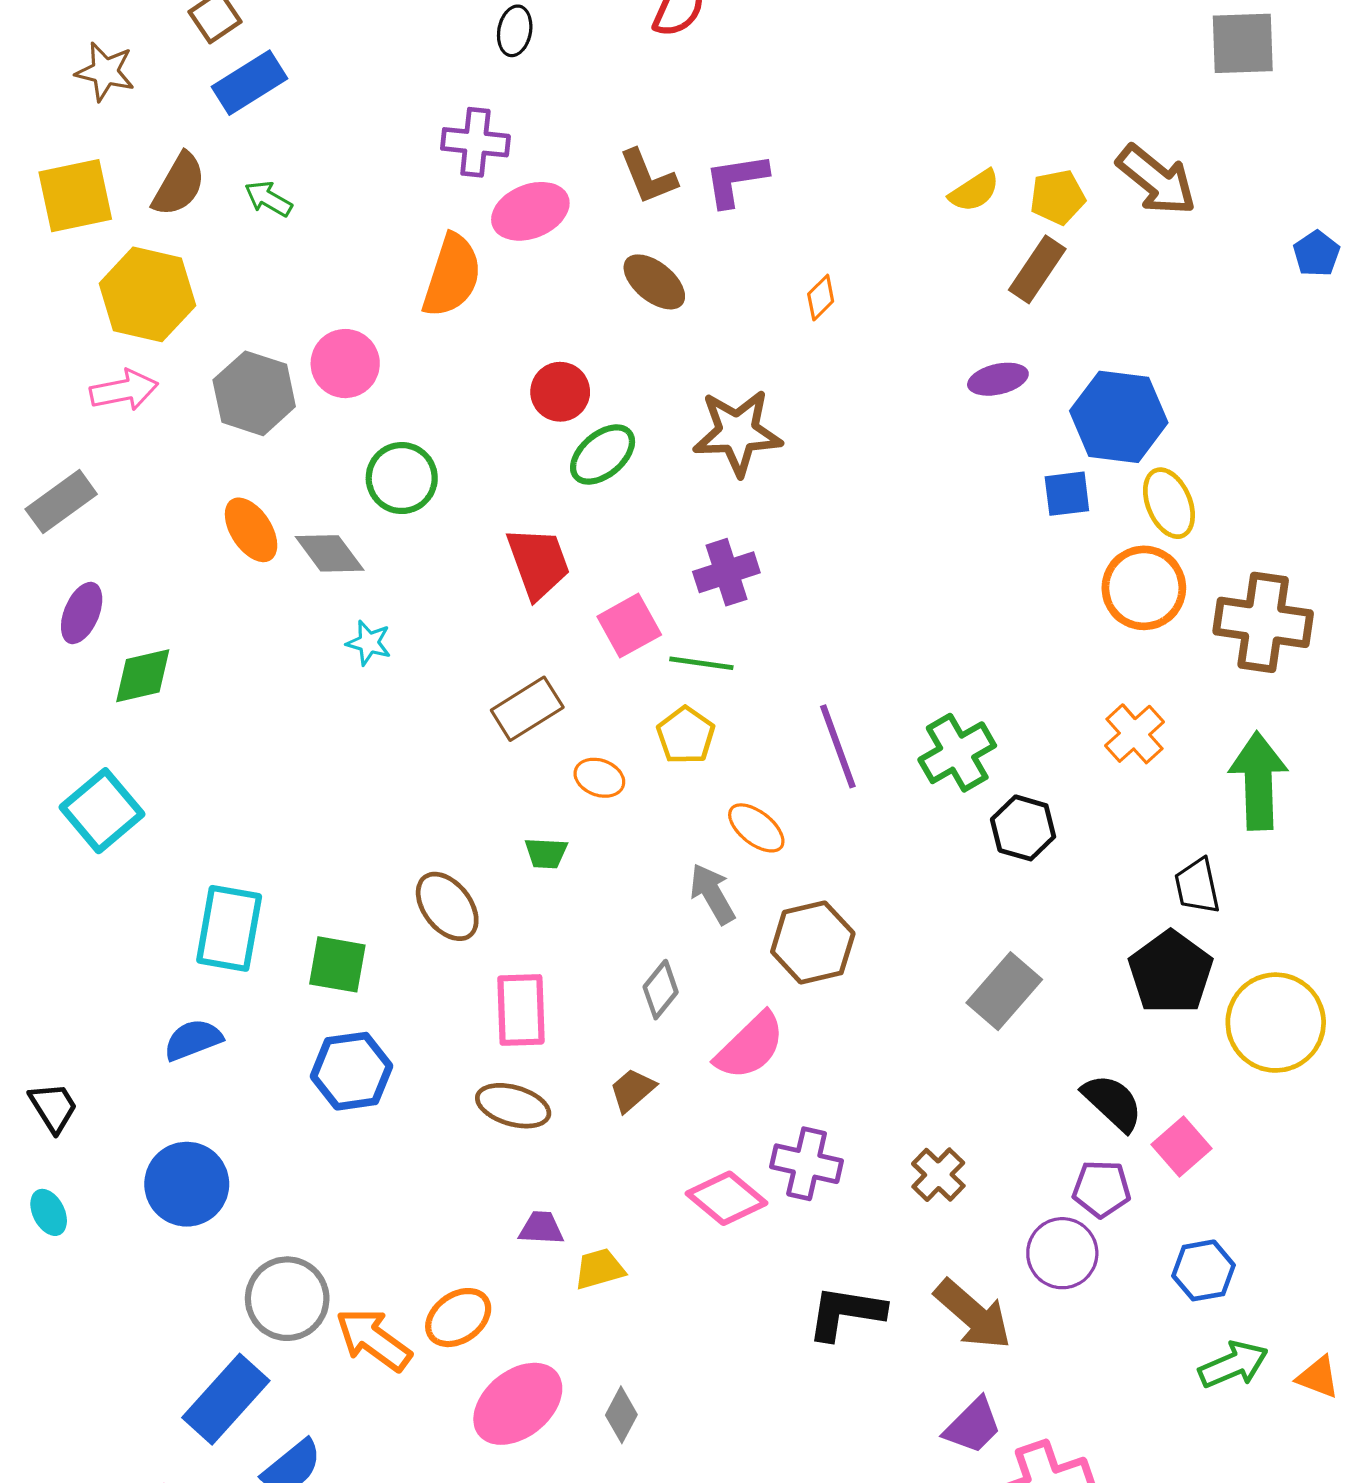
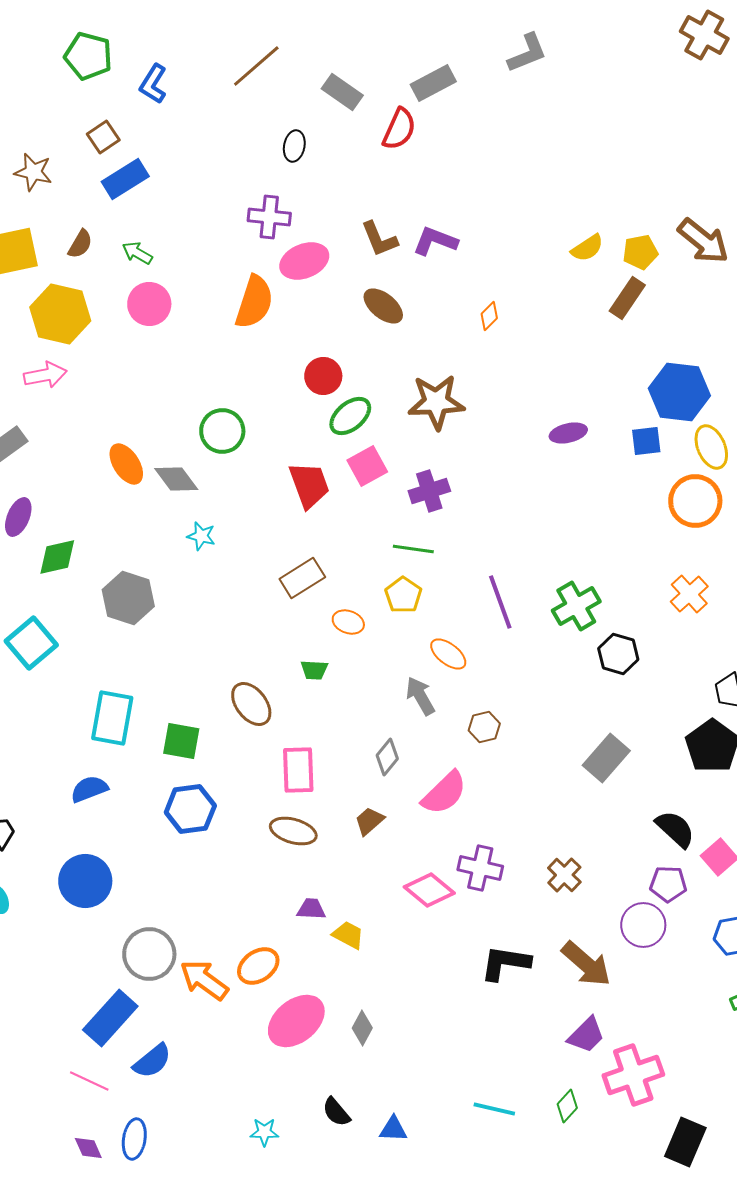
purple L-shape: (736, 180) -> (435, 241), turned 30
brown semicircle: (179, 185) -> (80, 244), size x0.7
pink circle: (345, 364) -> (149, 304), moved
purple ellipse: (998, 379) -> (568, 433), moved
gray hexagon: (254, 393) -> (128, 598), moved
pink square: (629, 626) -> (367, 466), moved
brown hexagon: (813, 943) -> (484, 727), size x0.6
yellow trapezoid: (599, 1269) -> (348, 935), turned 44

